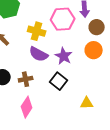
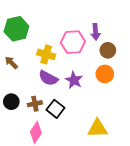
black square: (59, 81) -> (55, 109), moved
yellow triangle: (87, 103) -> (98, 128), size x1.5

